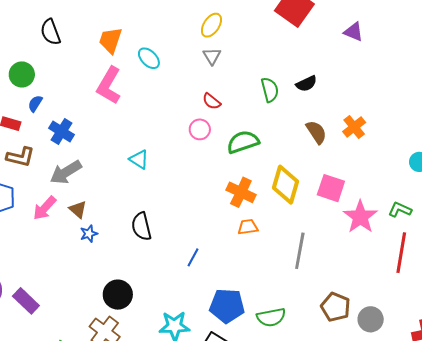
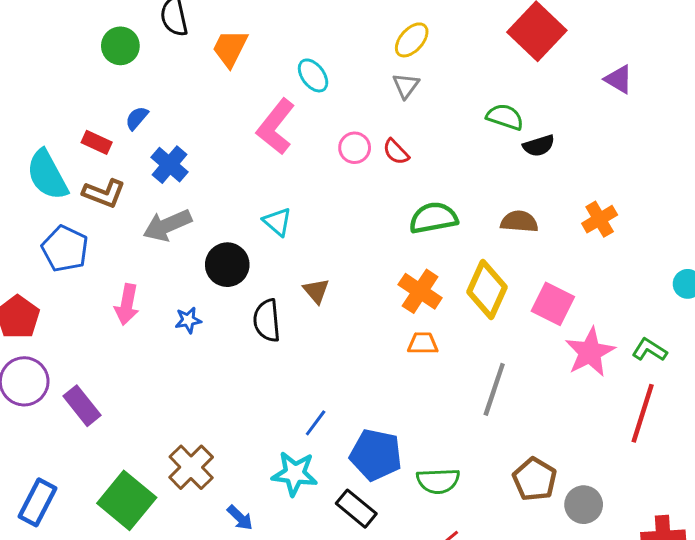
orange trapezoid: (110, 40) -> (230, 48), moved
green circle: (22, 74) -> (120, 46), moved
pink L-shape: (109, 86) -> (276, 127), moved
green semicircle: (270, 90) -> (505, 117), moved, turned -65
pink circle: (200, 129) -> (355, 148), moved
brown semicircle: (316, 132) -> (519, 222), moved, turned -60
pink arrow: (45, 208) -> (127, 305), moved, turned -40
brown triangle: (78, 209) -> (316, 291), moved
blue line: (193, 257) -> (316, 423), moved
black circle: (118, 295) -> (227, 265), moved

